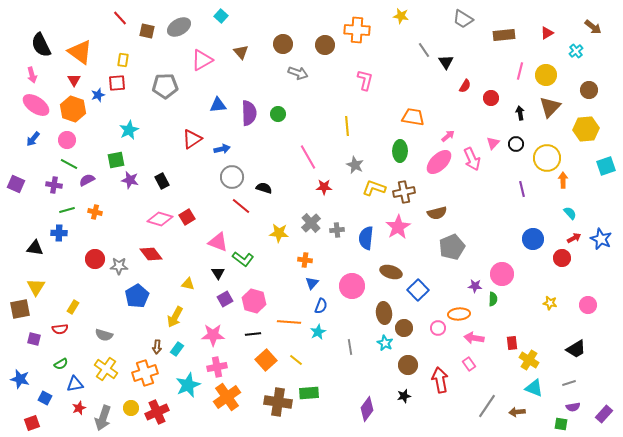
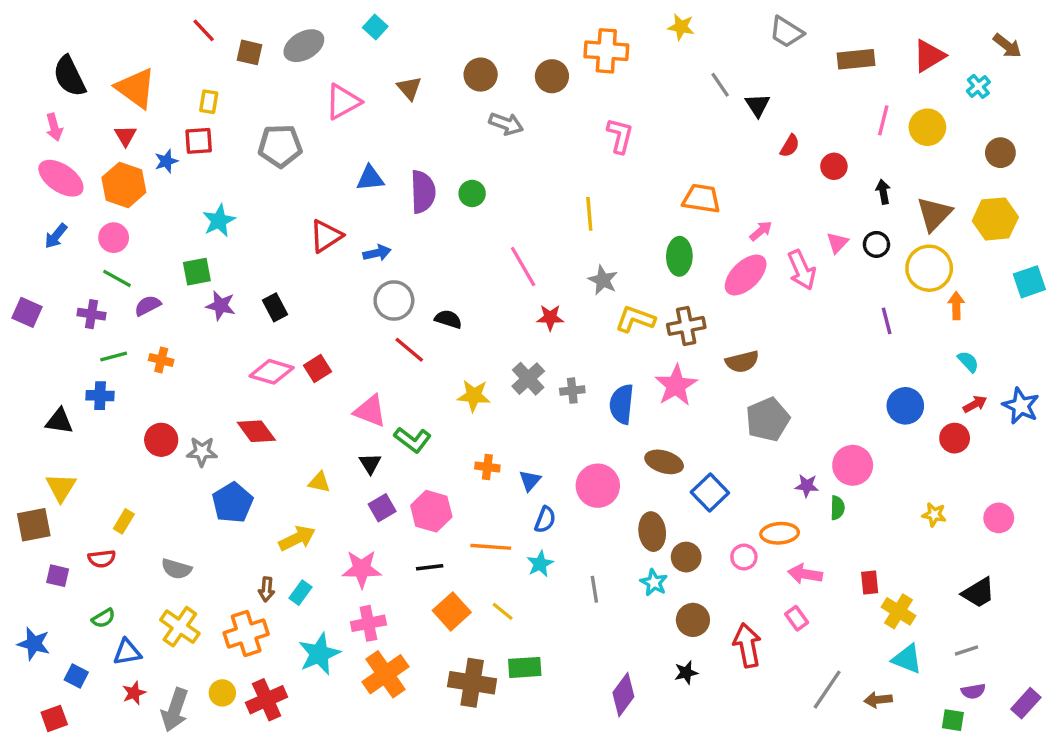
red triangle: (547, 33) -> (929, 56), size x1.5
brown triangle: (550, 107) -> (934, 214), moved
orange cross: (305, 260) -> (487, 467), moved
yellow arrow: (175, 317) -> (297, 538), turned -145

